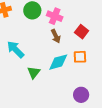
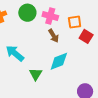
red square: (82, 32) -> (86, 36), moved
orange square: (80, 57) -> (75, 22), moved

